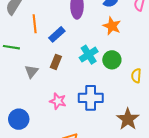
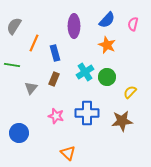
orange line: (35, 24) -> (34, 43), turned 30
blue rectangle: (57, 34) -> (55, 53), turned -63
yellow semicircle: (136, 76) -> (130, 92), turned 40
brown star: (128, 119) -> (122, 121), moved, turned 30

